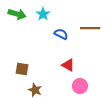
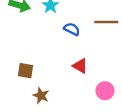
pink circle: (80, 86) -> (105, 91), moved

